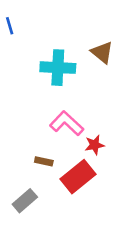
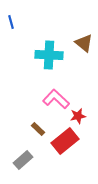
brown rectangle: (44, 161) -> (38, 129), turned 32

